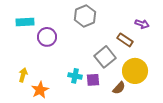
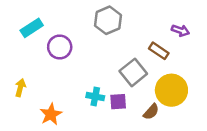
cyan rectangle: (25, 22) -> (32, 28), turned -30
yellow arrow: (23, 75) -> (20, 88), moved

